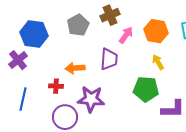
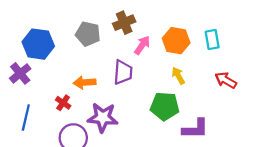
gray pentagon: (78, 25) -> (88, 34), turned -30
red cross: (56, 86) -> (63, 103), turned 32

